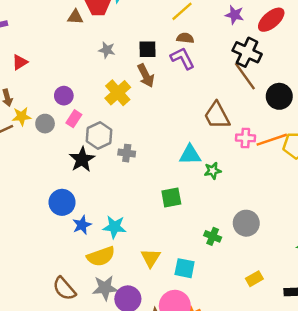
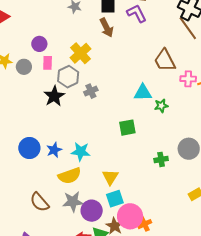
yellow cross: (118, 93) -> (80, 53), moved
pink rectangle: (74, 119) -> (48, 63), turned -32
gray cross: (127, 153) -> (91, 91), turned -32
blue circle: (62, 202) -> (29, 148), moved
green cross: (213, 236) -> (161, 159), turned -32
cyan square: (185, 268) -> (115, 199), moved, turned -30

